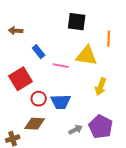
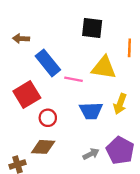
blue rectangle: (39, 52) -> (48, 63), size x1.6
blue trapezoid: (61, 102) -> (91, 111), moved

